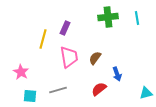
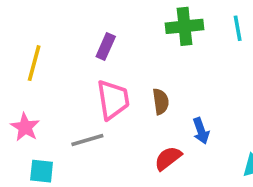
yellow line: (43, 39) -> (34, 63), moved
brown semicircle: (95, 58) -> (161, 102), turned 136
gray line: (58, 90) -> (87, 140), moved

